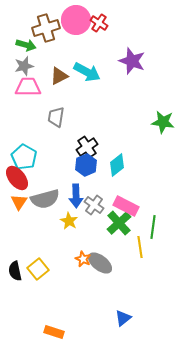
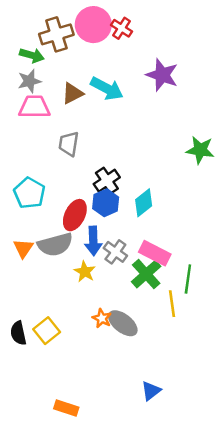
red ellipse: (17, 178) -> (75, 215), moved, turned 65

